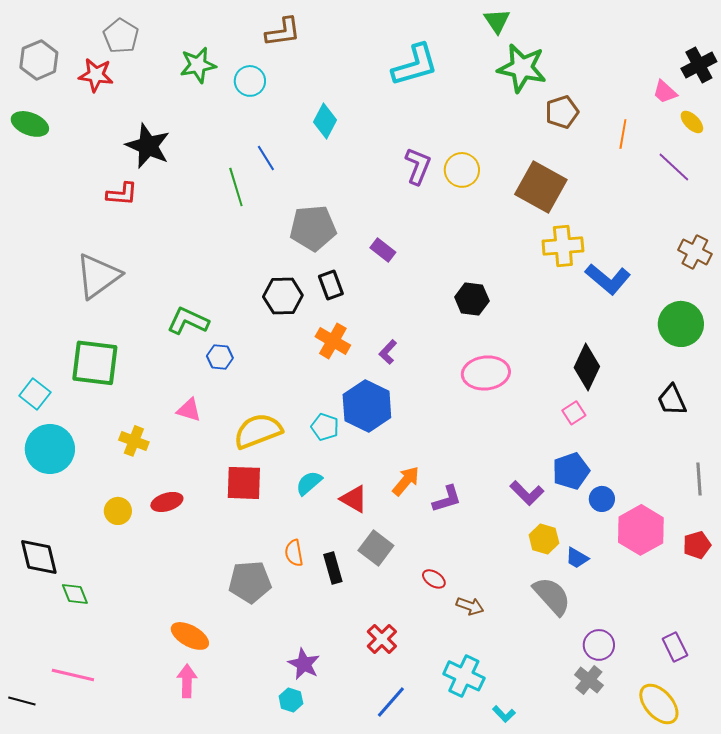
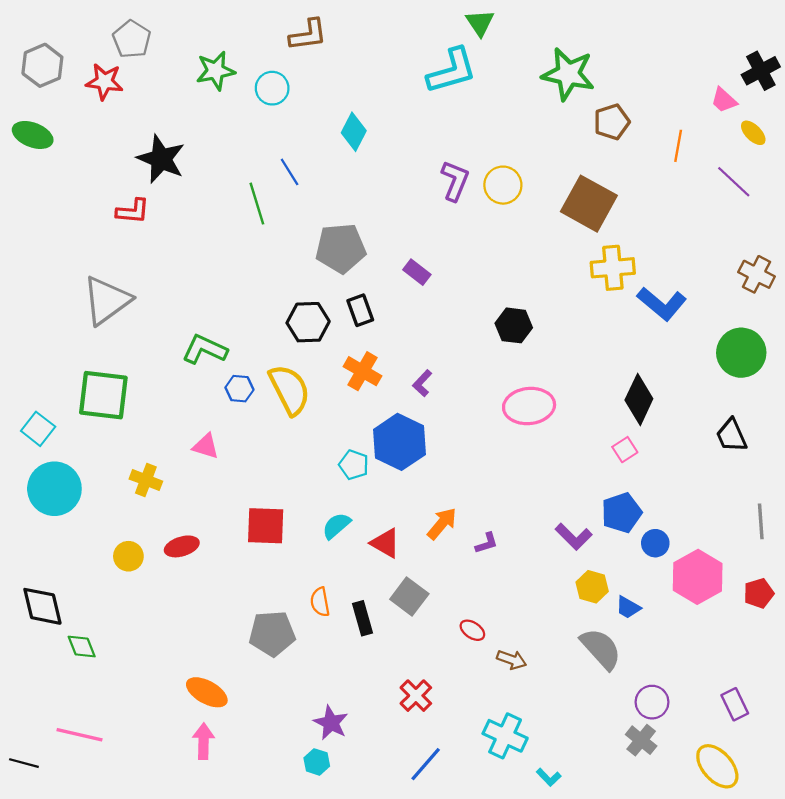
green triangle: (497, 21) -> (480, 23), moved
yellow semicircle: (258, 431) -> (290, 390), moved, turned 84
purple L-shape: (447, 499) -> (487, 543), size x0.7

